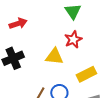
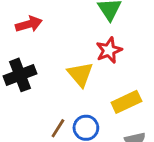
yellow triangle: (54, 57) -> (80, 74), turned 42

